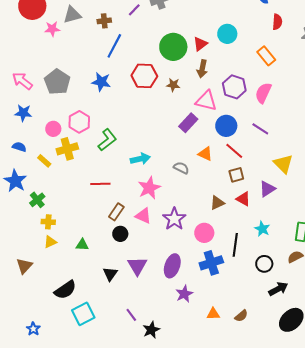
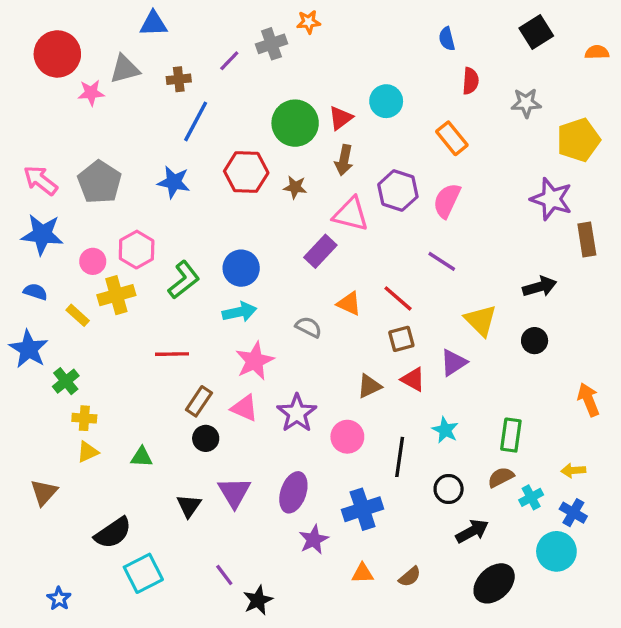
blue star: (23, 113) -> (42, 234), size x1.4
blue circle: (226, 126) -> (241, 268), moved
blue cross: (211, 263) -> (363, 509), moved

